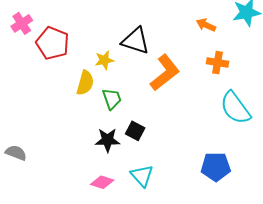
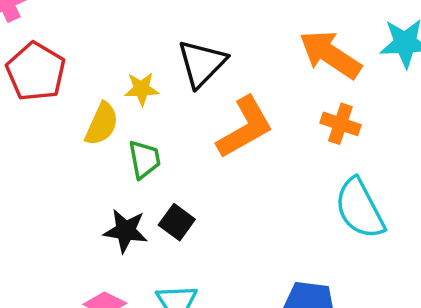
orange arrow: (206, 25) -> (330, 54), size x1.8
black triangle: (136, 41) -> (202, 63), turned 48
red pentagon: (53, 43) -> (36, 72), moved

